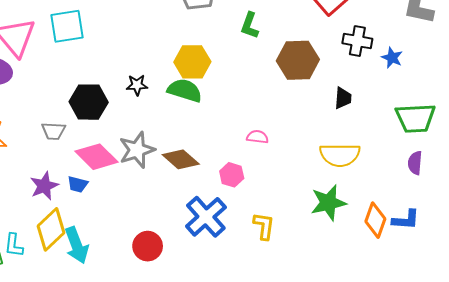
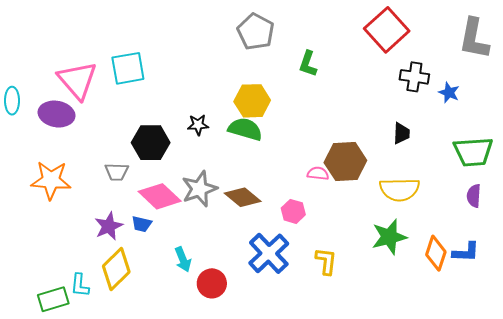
brown hexagon: (298, 60) -> (345, 161), moved
cyan arrow: (77, 245) -> (183, 259), moved, size x0.7

